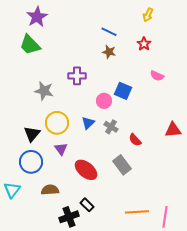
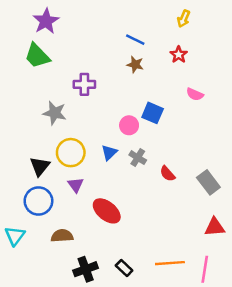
purple cross: (77, 76) -> (84, 84), moved
red triangle: (173, 130) -> (215, 227), moved
gray rectangle: (122, 165) -> (208, 182), moved
black rectangle: (87, 205) -> (124, 268), moved

